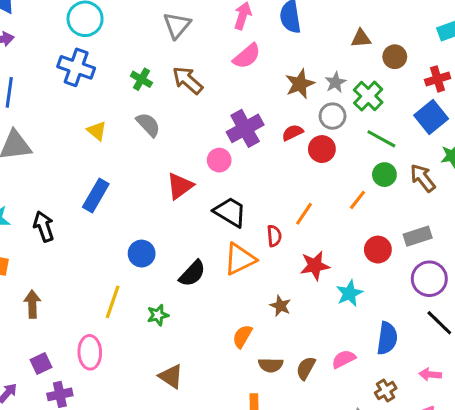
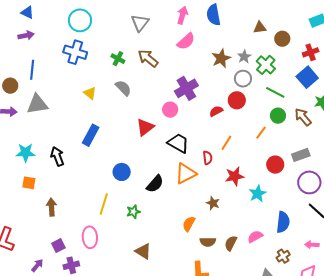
red semicircle: (293, 133) -> (216, 111), moved

